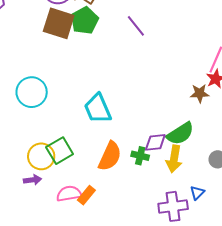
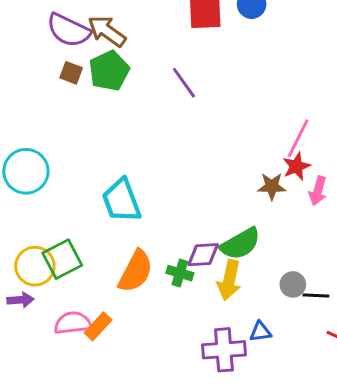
brown square: (59, 23) -> (71, 73), size x0.5
blue triangle: (197, 193) -> (260, 332), turned 35

